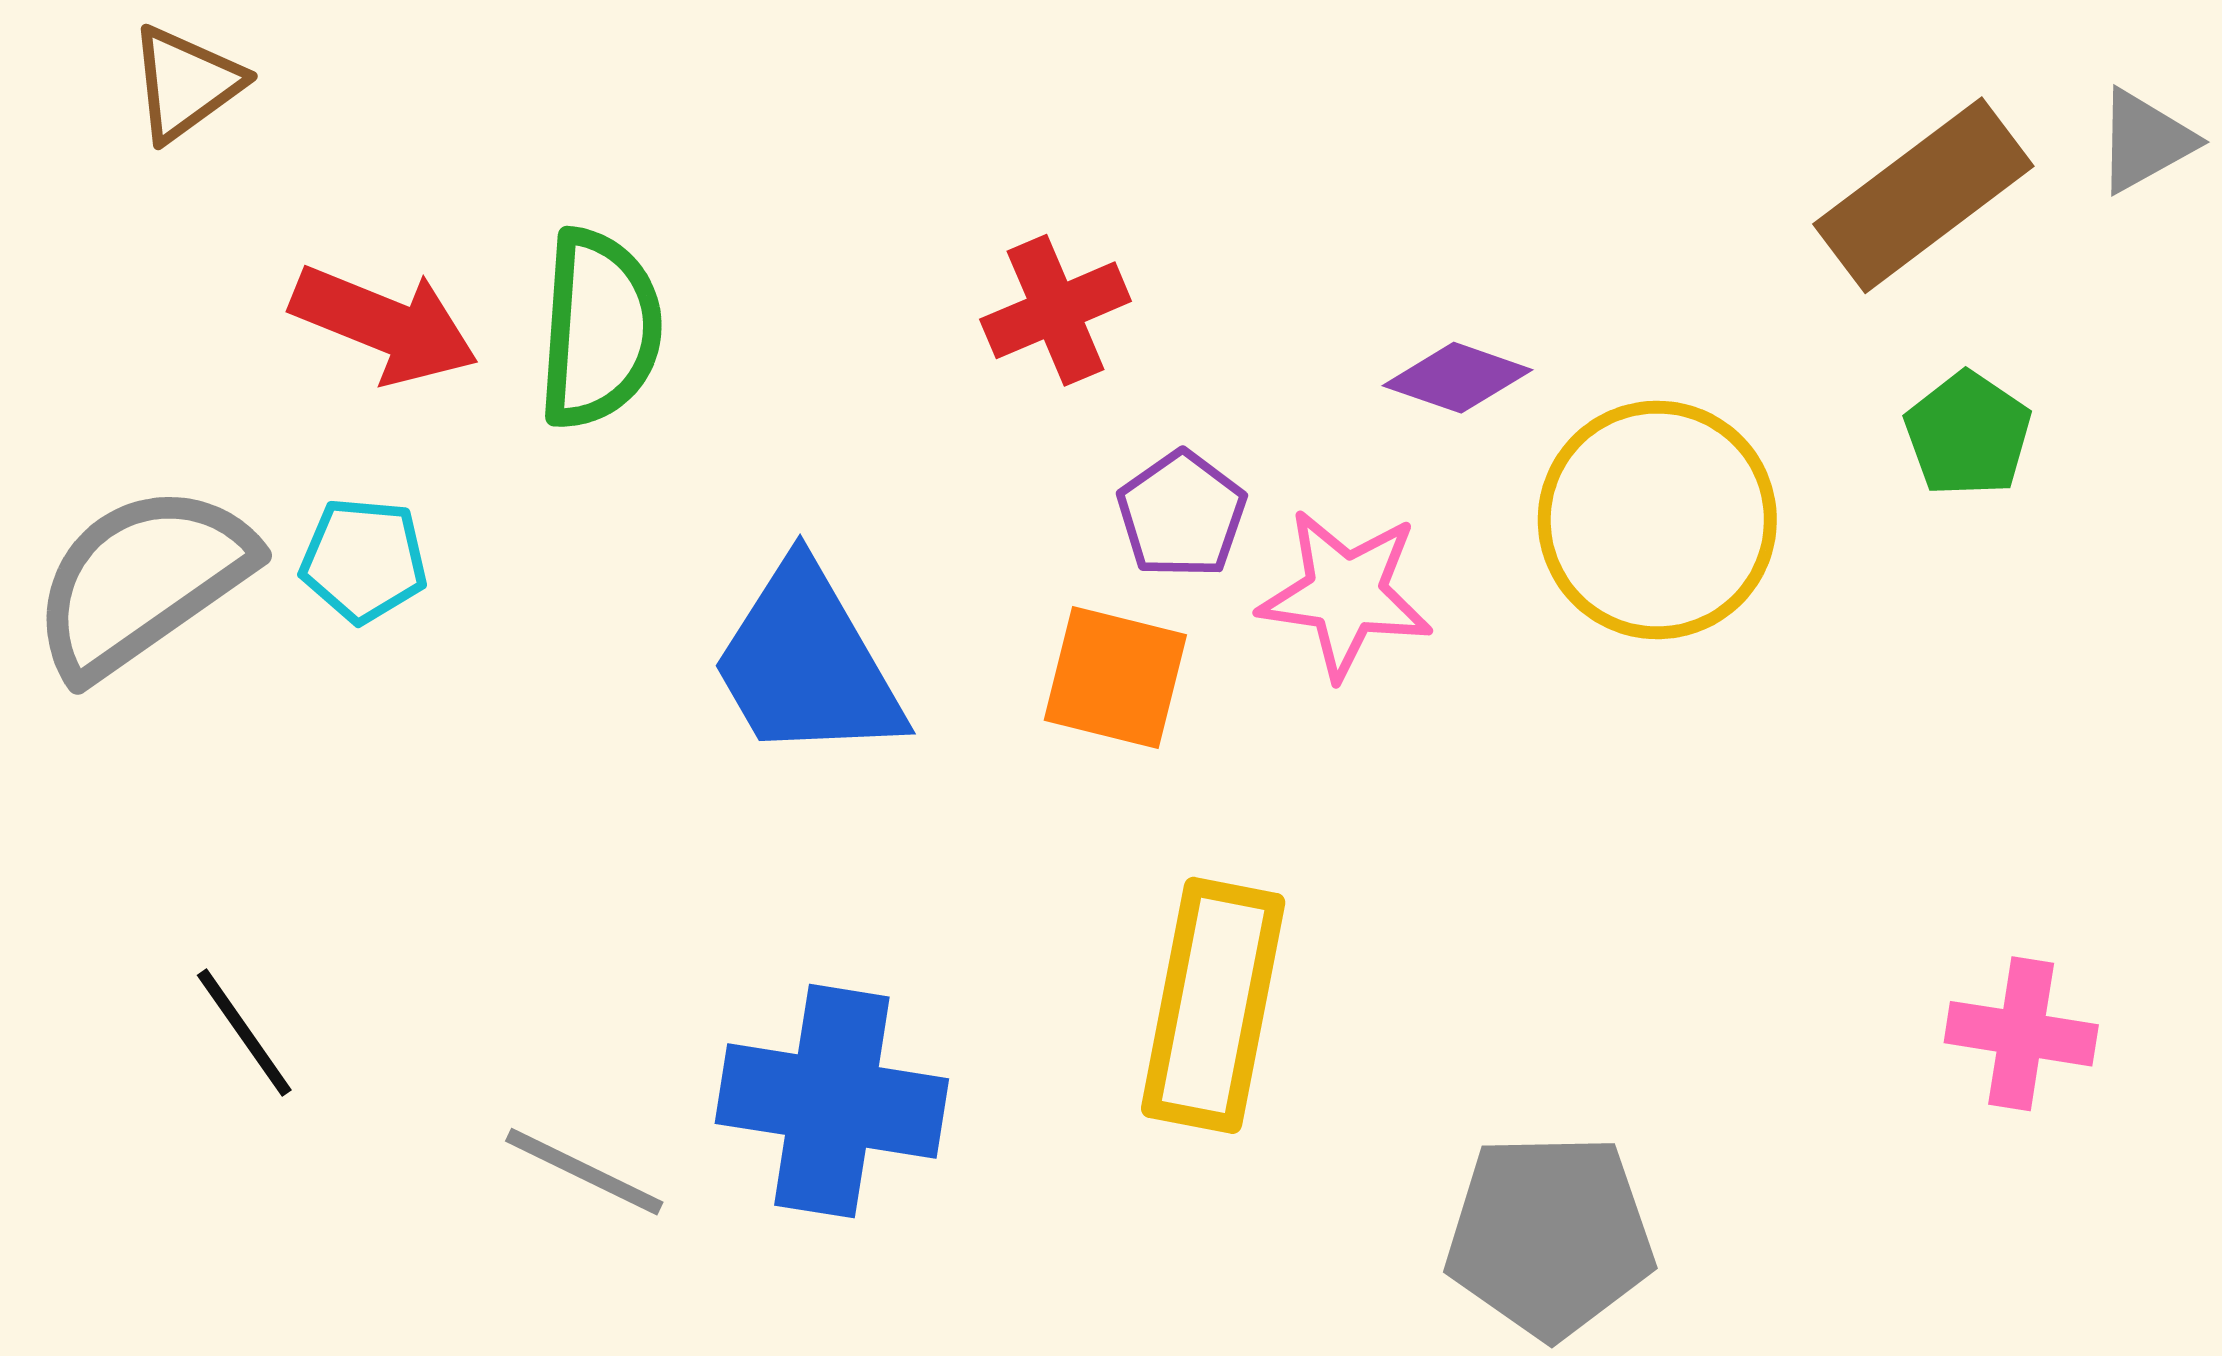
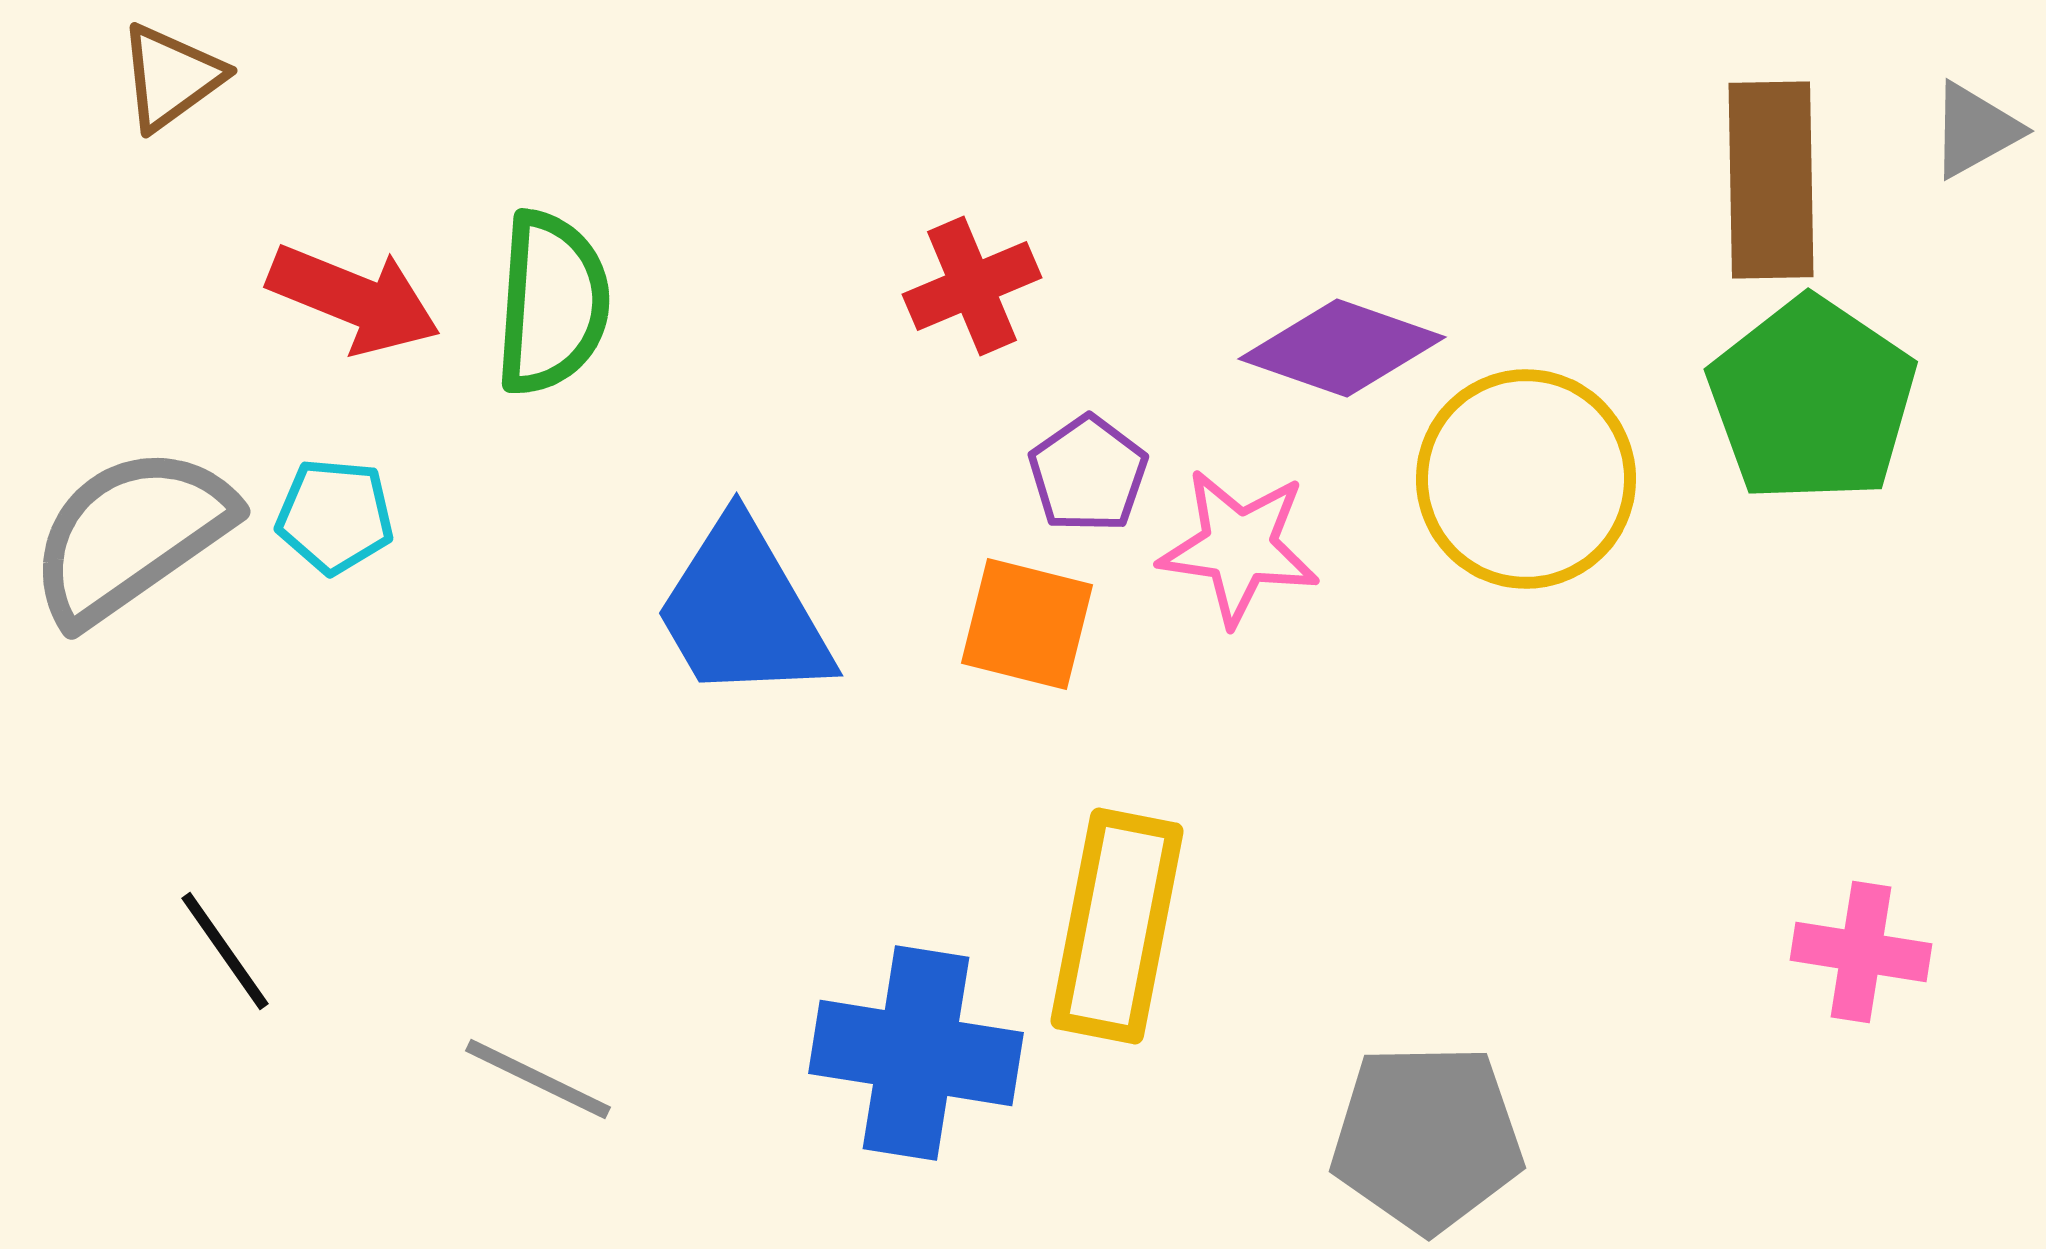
brown rectangle: (1923, 195) -> (1771, 180), turned -54
purple diamond: (1457, 378) -> (1342, 348), size x1.5
green pentagon: (1968, 434) -> (1812, 400), size x1.8
blue cross: (832, 1101) -> (916, 1053), moved

